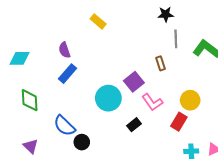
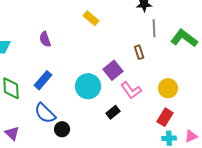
yellow rectangle: (98, 21) -> (91, 18), moved
blue rectangle: (67, 74) -> (43, 80), moved
red rectangle: (179, 122) -> (165, 117), moved

